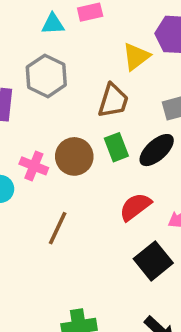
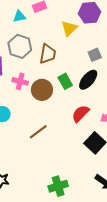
brown trapezoid: (113, 101) -> (48, 54), moved
pink cross: (34, 166) -> (20, 81), moved
brown line: (58, 228) -> (38, 132), turned 36

